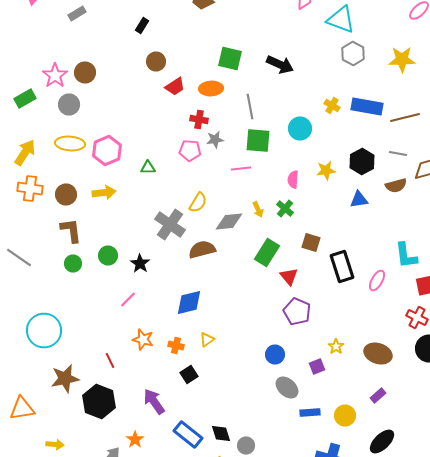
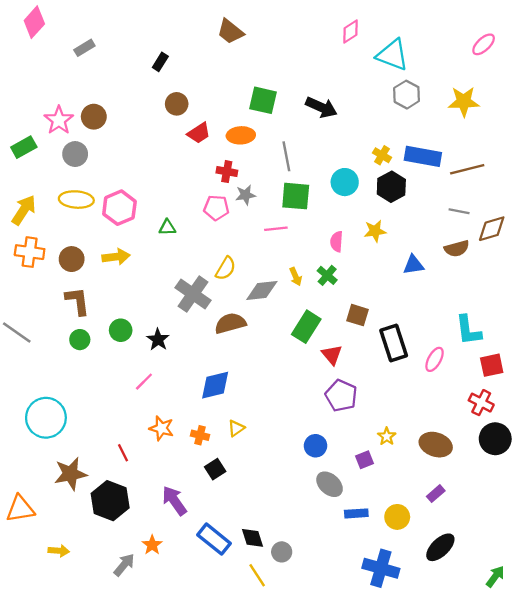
black hexagon: (362, 162) -> (391, 187), moved

